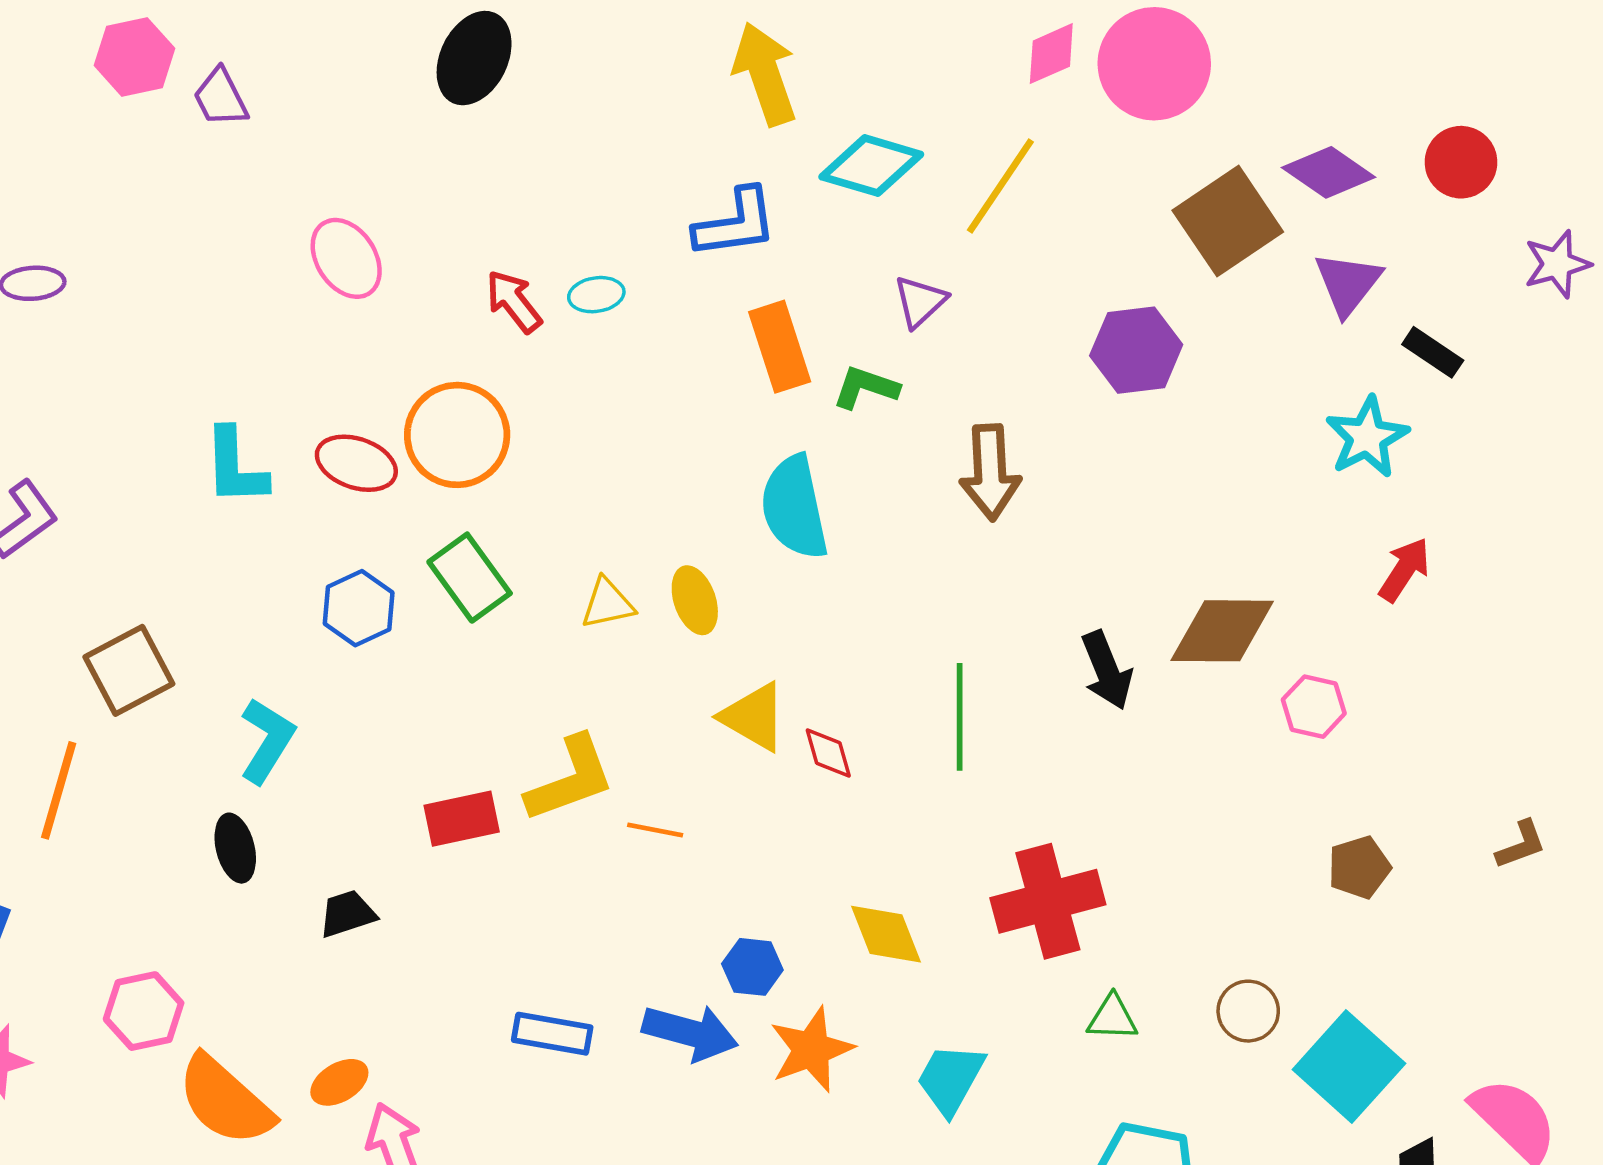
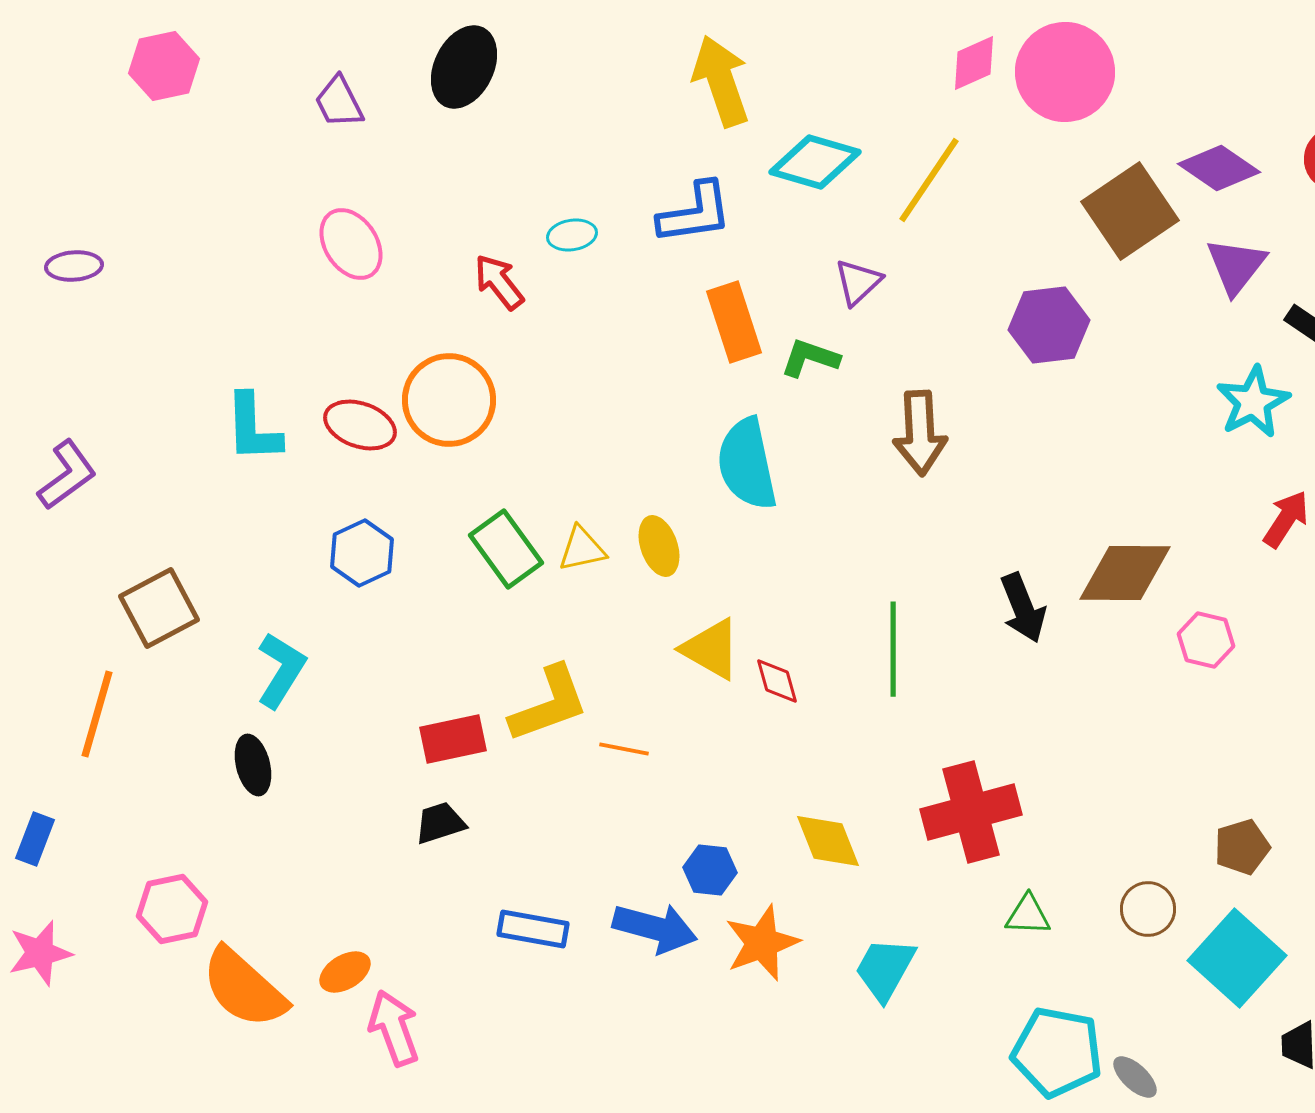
purple trapezoid: (221, 98) -> (339, 102), moved
cyan ellipse: (596, 295) -> (572, 235), moved
green rectangle: (470, 578) -> (506, 549), moved
brown pentagon: (1359, 867) -> (1242, 847), moved
black trapezoid: (347, 914) -> (440, 823), moved

